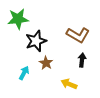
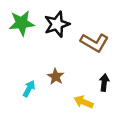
black star: (36, 41) -> (57, 24), moved
black arrow: (82, 60) -> (104, 83), moved

